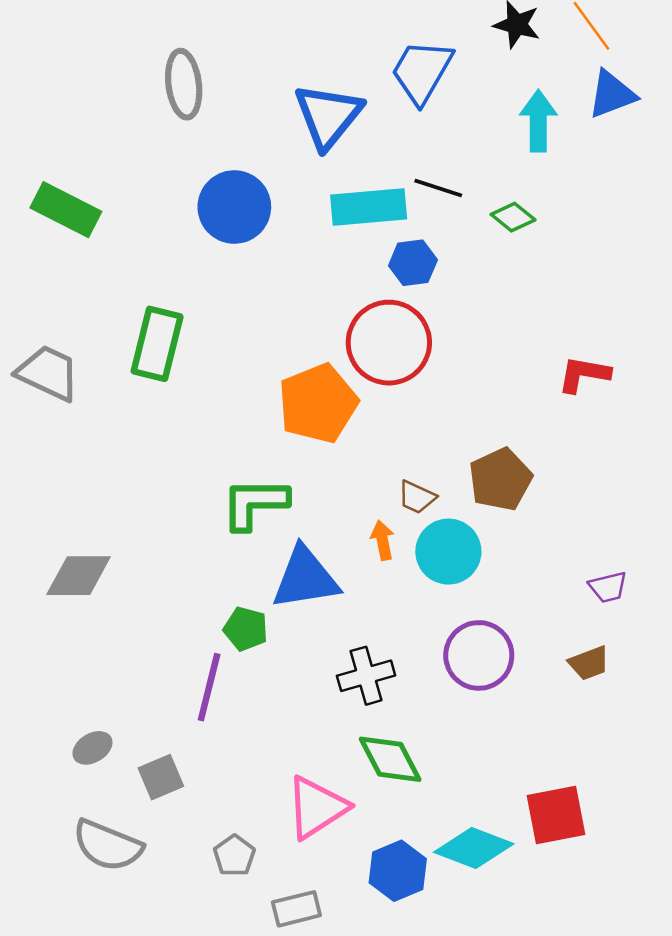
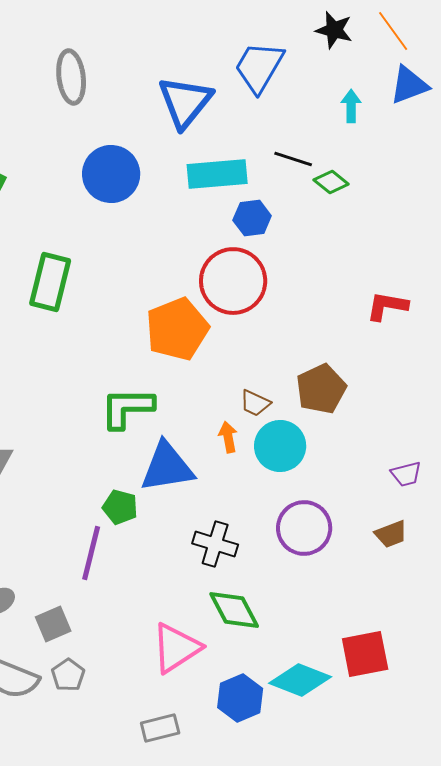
cyan arrow: (538, 121) -> (351, 106), size x0.7
black line: (438, 188) -> (293, 159), moved
black cross: (366, 676) -> (215, 544), turned 33
gray pentagon: (234, 856) -> (68, 675), moved

